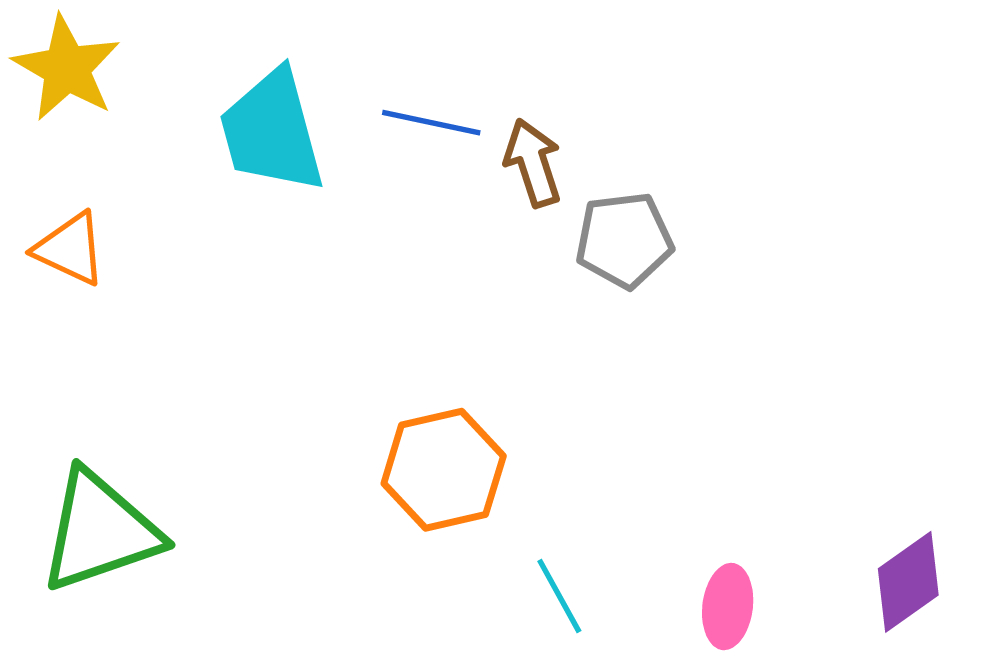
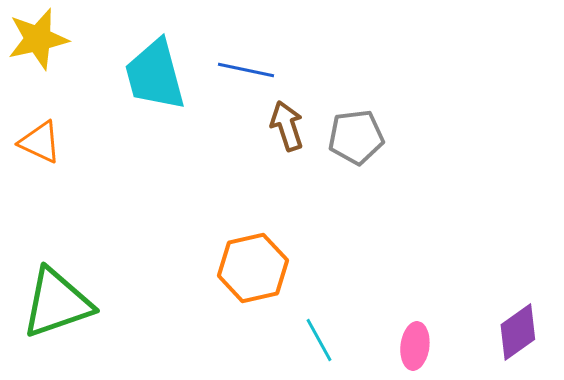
yellow star: (67, 68) -> (38, 39), turned 30
brown arrow: (533, 163) -> (287, 126), moved

